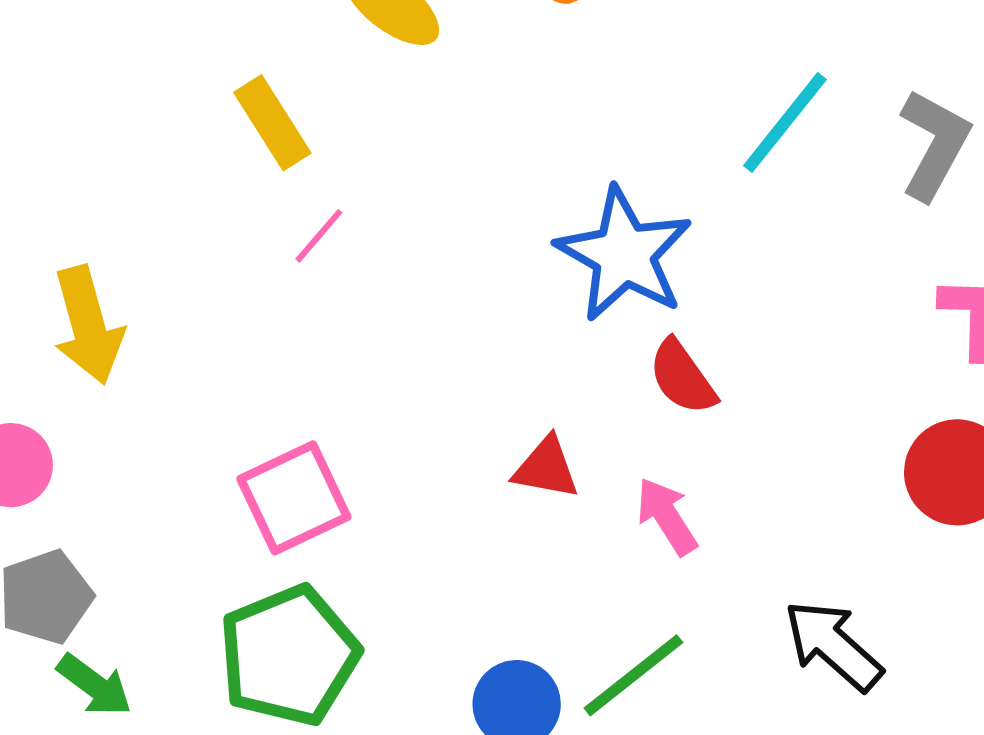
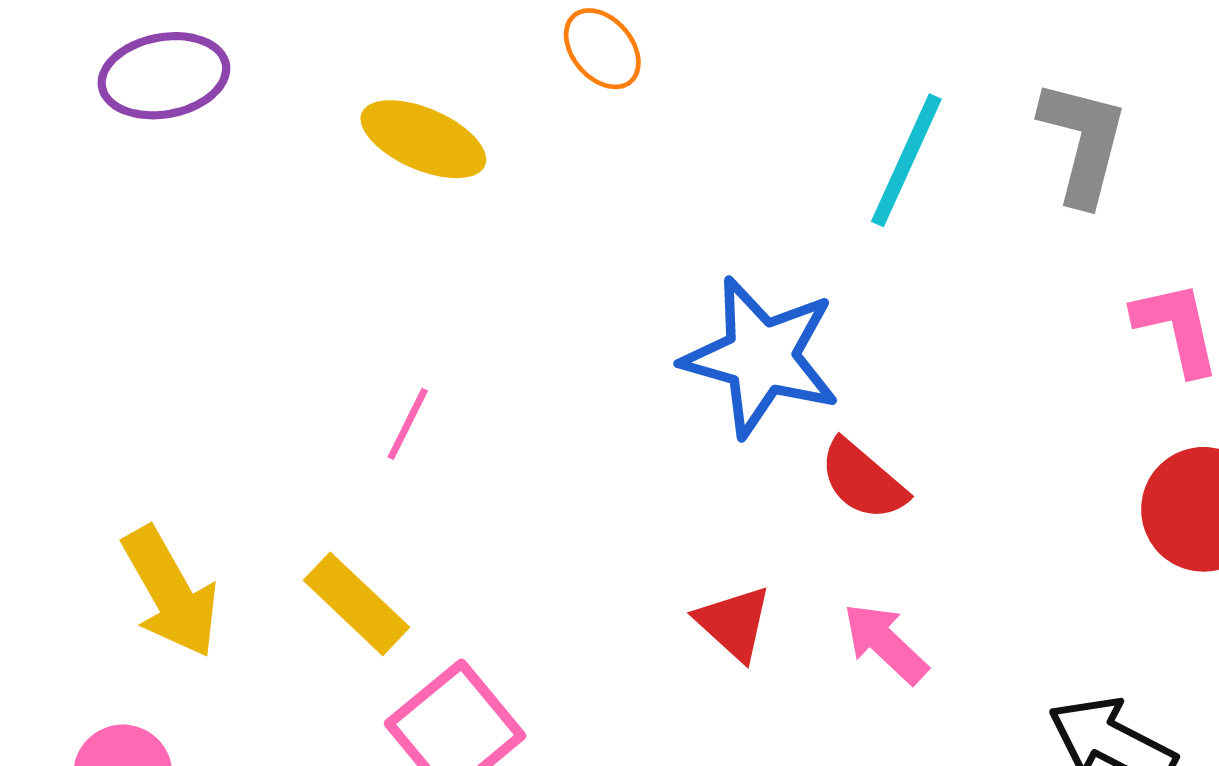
yellow rectangle: (272, 123) -> (356, 604), moved
red triangle: (546, 468) -> (734, 623), turned 46

